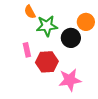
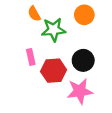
orange circle: (86, 22) -> (84, 15), moved
black circle: (71, 38) -> (83, 60), moved

